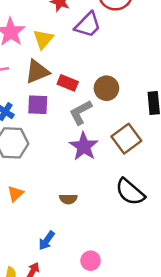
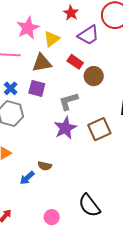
red rectangle: (68, 83) -> (75, 62), moved
brown circle: (106, 88) -> (94, 76), moved
black semicircle: (130, 192) -> (89, 205), moved
blue arrow: (47, 240) -> (27, 178), moved

